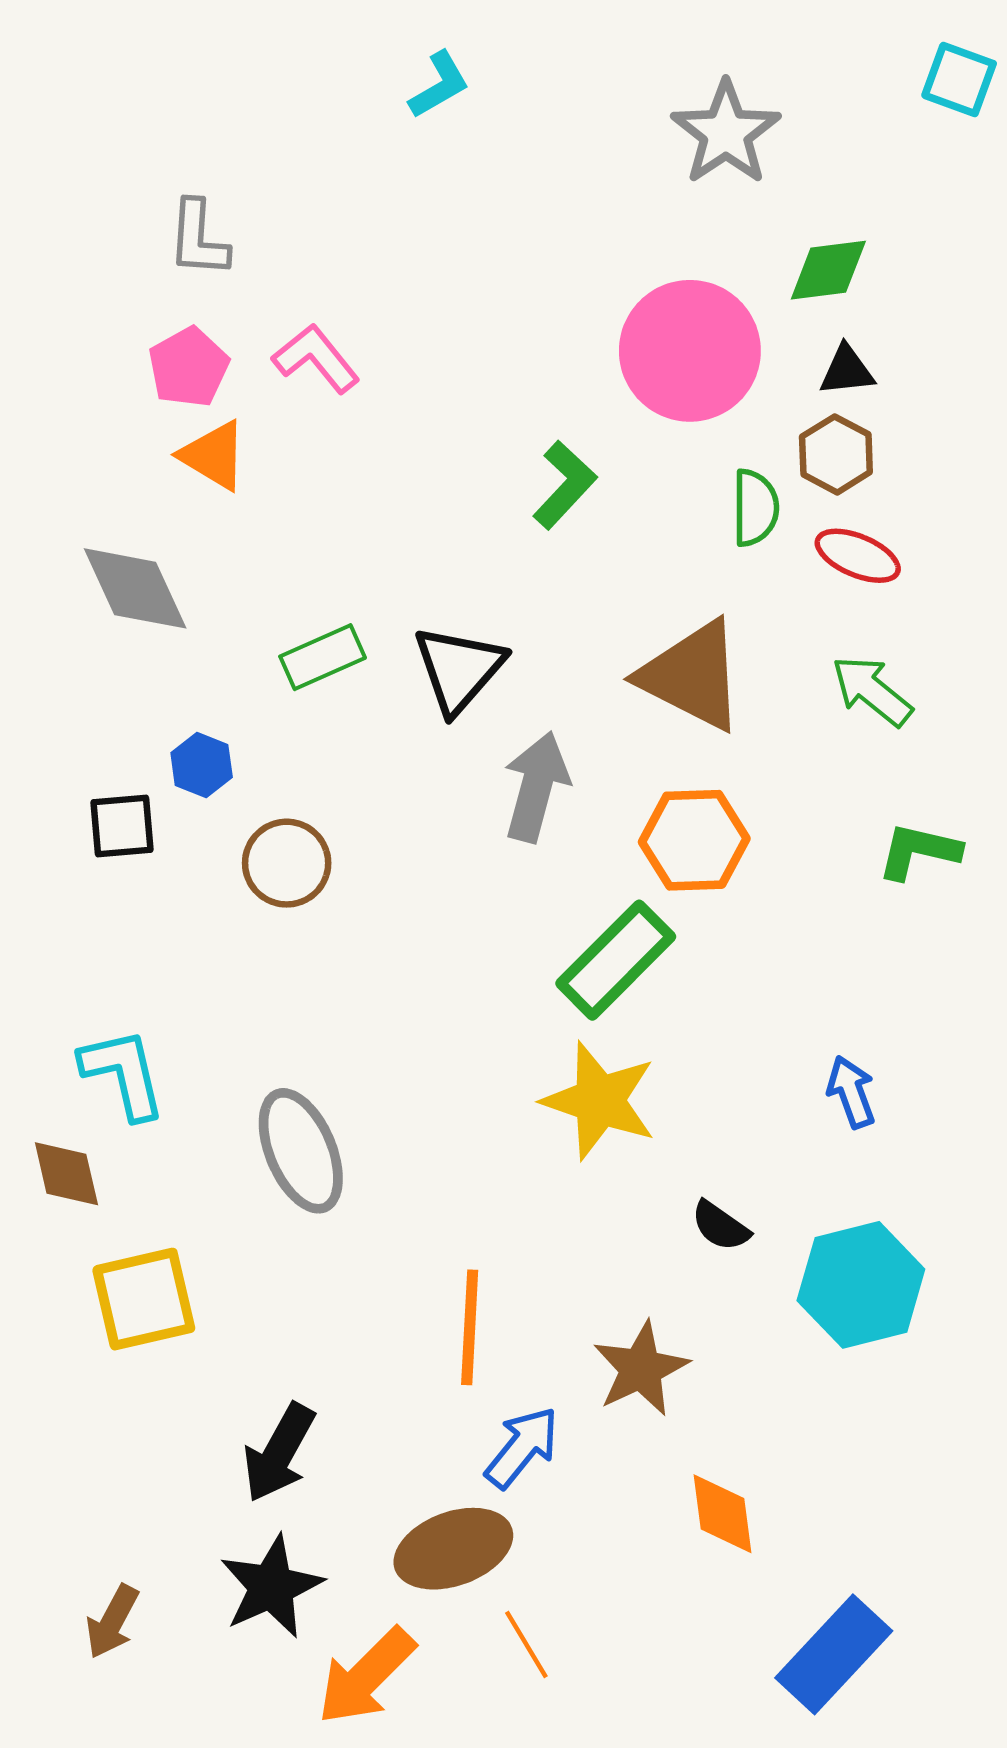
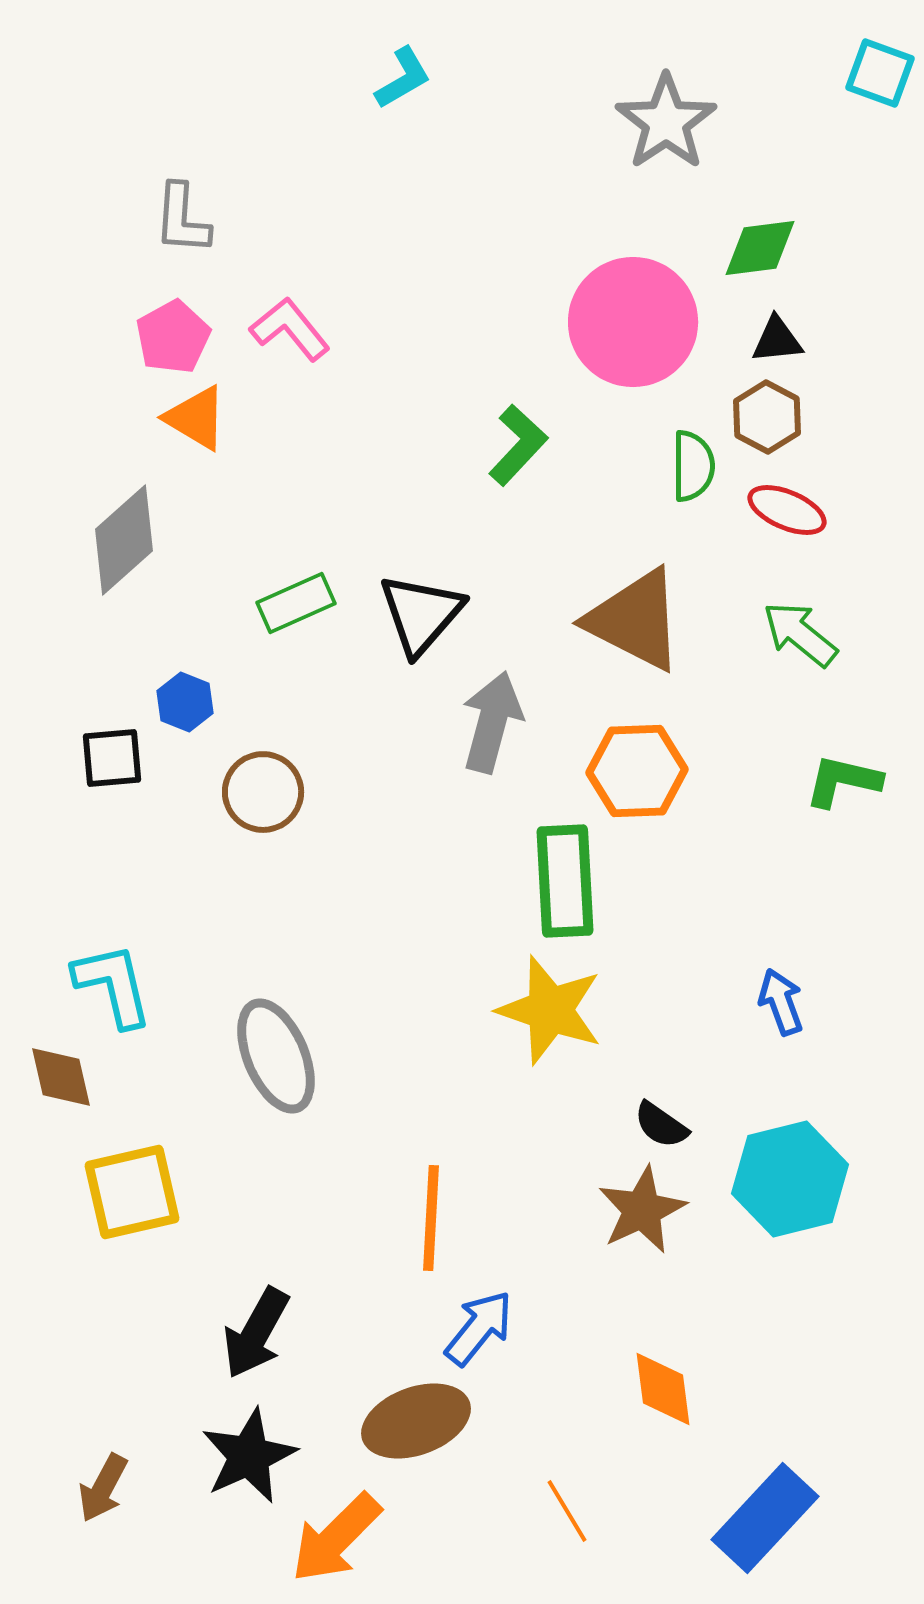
gray diamond: (135, 588) -> (124, 540), turned 73
green rectangle: (616, 960) -> (565, 881), turned -48
brown star: (641, 1369) -> (642, 1210), moved
orange line: (526, 1645) -> (567, 1511), moved

